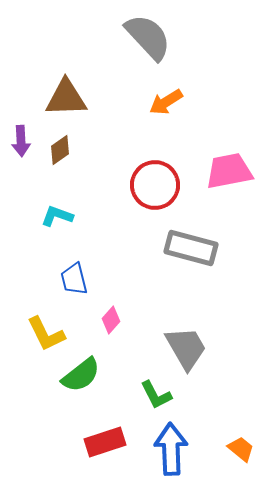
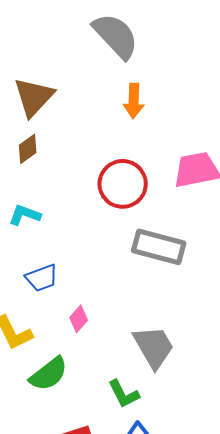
brown triangle: (66, 98) -> (34, 97), turned -45
orange arrow: (166, 102) -> (134, 101), turned -56
blue trapezoid: (74, 279) -> (42, 278), turned -96

